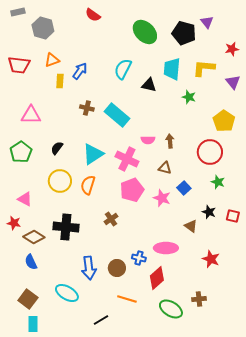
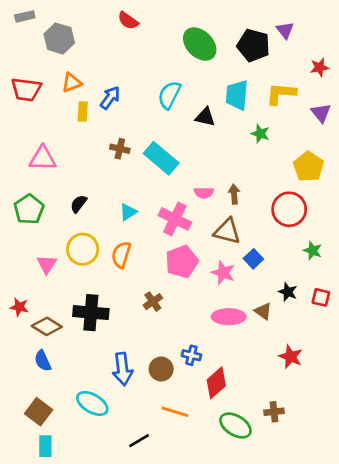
cyan triangle: (93, 154) -> (128, 212), size x0.6
brown triangle: (165, 168) -> (227, 231), size x1.5
green star: (218, 182) -> (313, 251), moved
pink triangle: (25, 199) -> (47, 264), moved, turned 35
pink ellipse: (166, 248) -> (229, 317), moved

